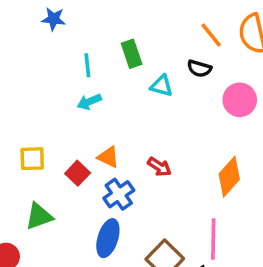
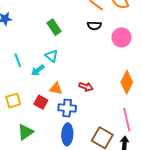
cyan line: (87, 65) -> (18, 60), moved
cyan triangle: (162, 86) -> (52, 56), moved, turned 40
cyan arrow: (89, 102) -> (38, 70), moved
blue cross: (119, 194) -> (67, 108), turned -36

